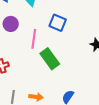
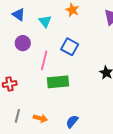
green rectangle: (50, 59) -> (58, 82), turned -65

